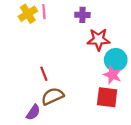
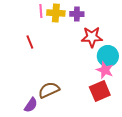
yellow cross: (28, 14) -> (56, 13), moved, turned 36
red line: (44, 74) -> (30, 42), moved
red square: (107, 97) -> (100, 91), turned -30

